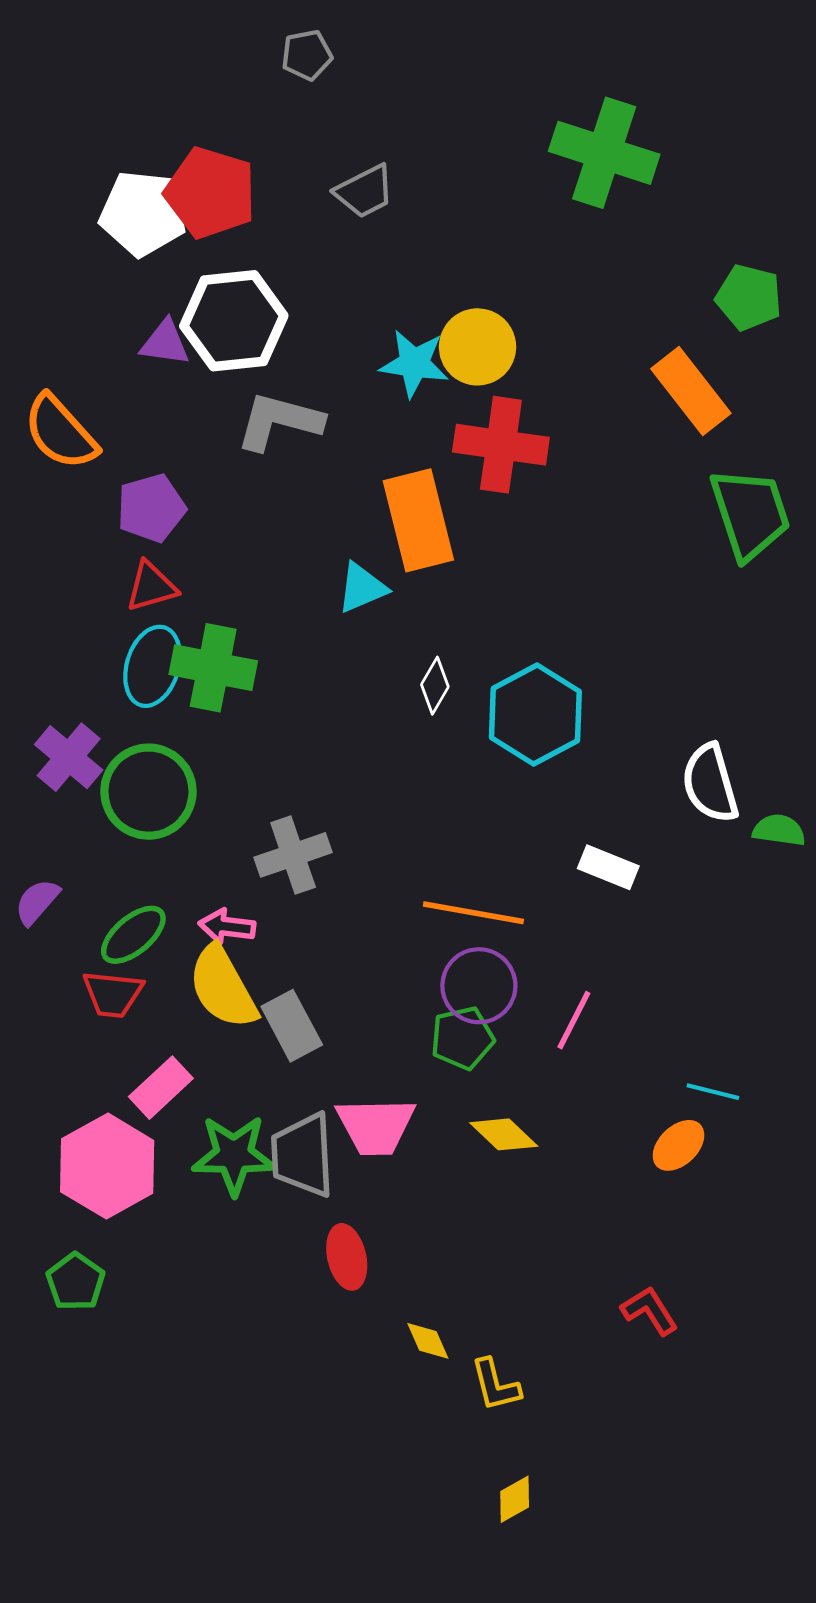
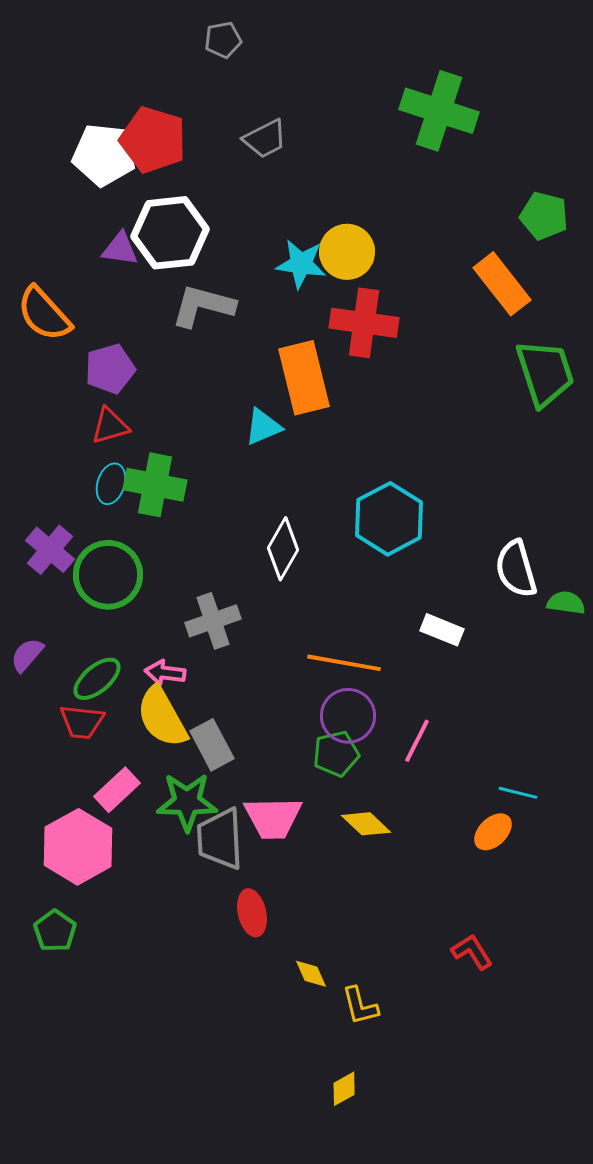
cyan ellipse: (153, 666) -> (111, 484), size x0.7
white diamond: (435, 686) -> (283, 549), moved, size x1.5
green star: (234, 1155) -> (187, 802), moved
yellow diamond: (515, 1499) -> (344, 1089), moved

